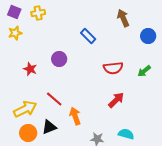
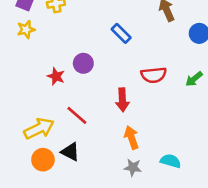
red star: (30, 69) -> (56, 76), moved
red arrow: (116, 100) -> (122, 100), moved, turned 132
orange arrow: (75, 116) -> (131, 138), moved
black triangle: (49, 127) -> (70, 152), turned 49

